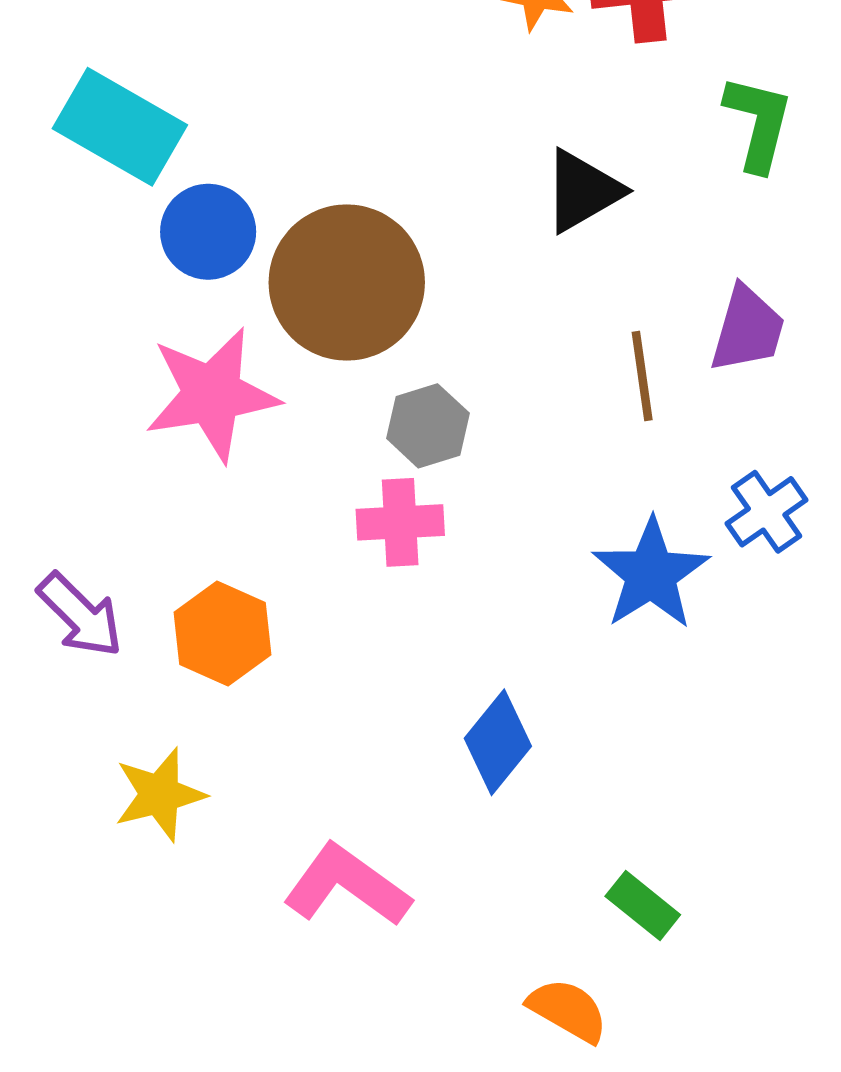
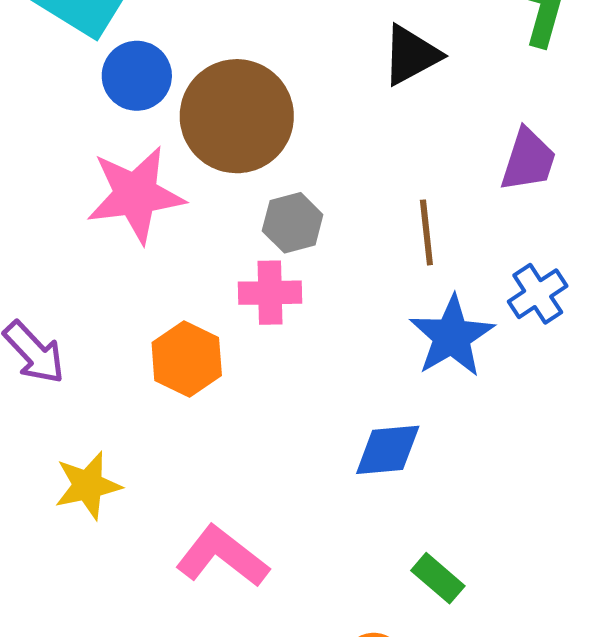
brown line: (642, 376) -> (426, 232), moved
orange hexagon: (222, 633) -> (187, 359), moved
blue diamond: (498, 742) -> (388, 450), moved, turned 44

